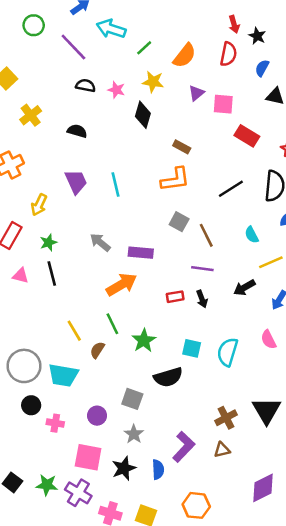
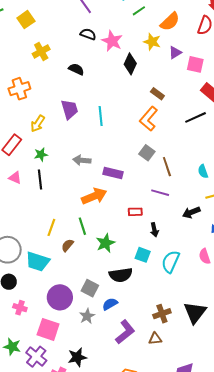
yellow star: (153, 82) -> (152, 42), moved
pink star: (116, 90) -> (112, 41), size x1.5
orange L-shape: (175, 179) -> (149, 119), turned 130
black line: (231, 189) -> (196, 117), moved
gray arrow: (100, 242) -> (82, 160), turned -42
black arrow: (202, 299) -> (154, 230), moved
yellow line: (74, 331) -> (51, 227), turned 42
purple circle: (97, 416) -> (60, 297), size x1.6
pink cross: (55, 423) -> (20, 308), moved
black star: (124, 468) -> (77, 357), moved
blue semicircle: (158, 470) -> (110, 304), moved, turned -126

